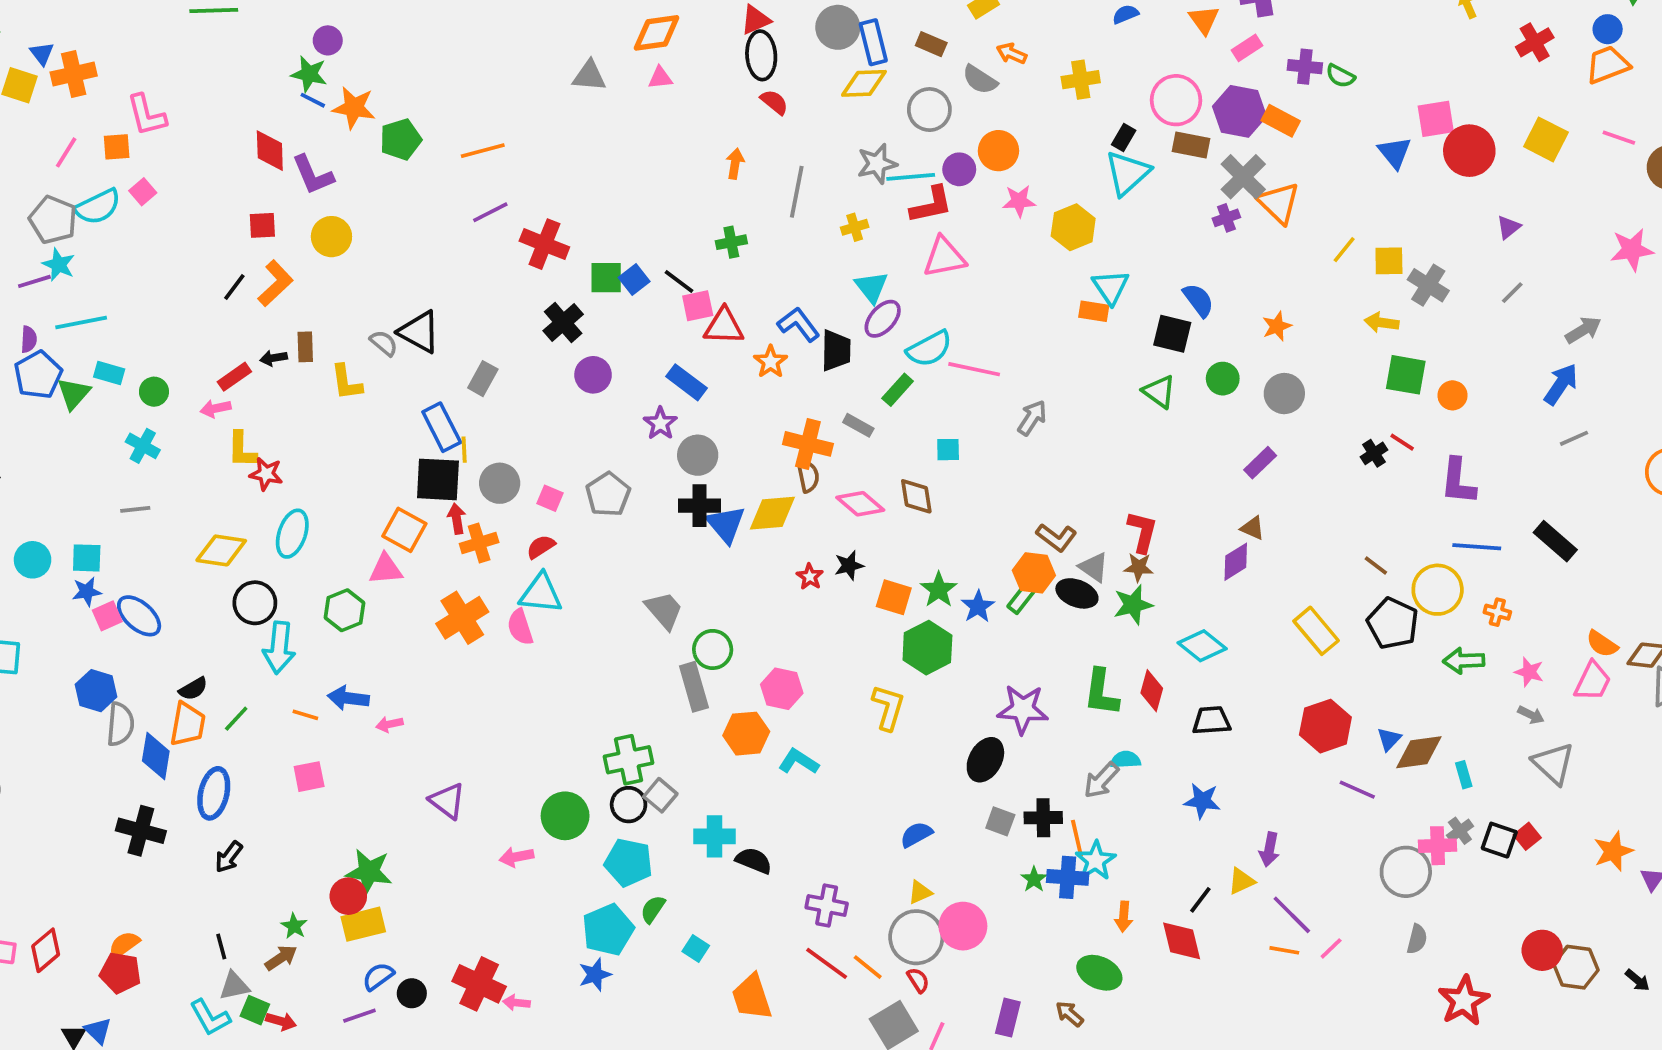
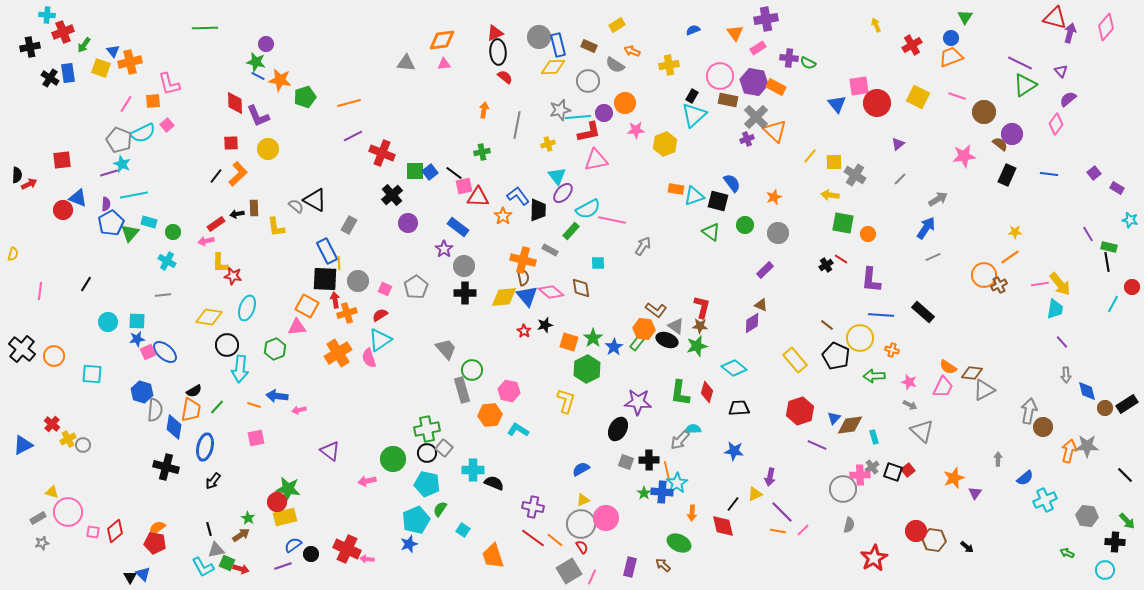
cyan triangle: (1111, 287) -> (694, 196), moved, turned 45
blue triangle: (726, 524) -> (527, 296), moved
cyan triangle: (541, 593) -> (380, 340), turned -40

